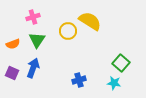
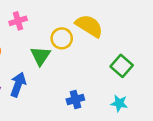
green triangle: (37, 40) -> (40, 56), moved
green square: (121, 63) -> (122, 66), moved

